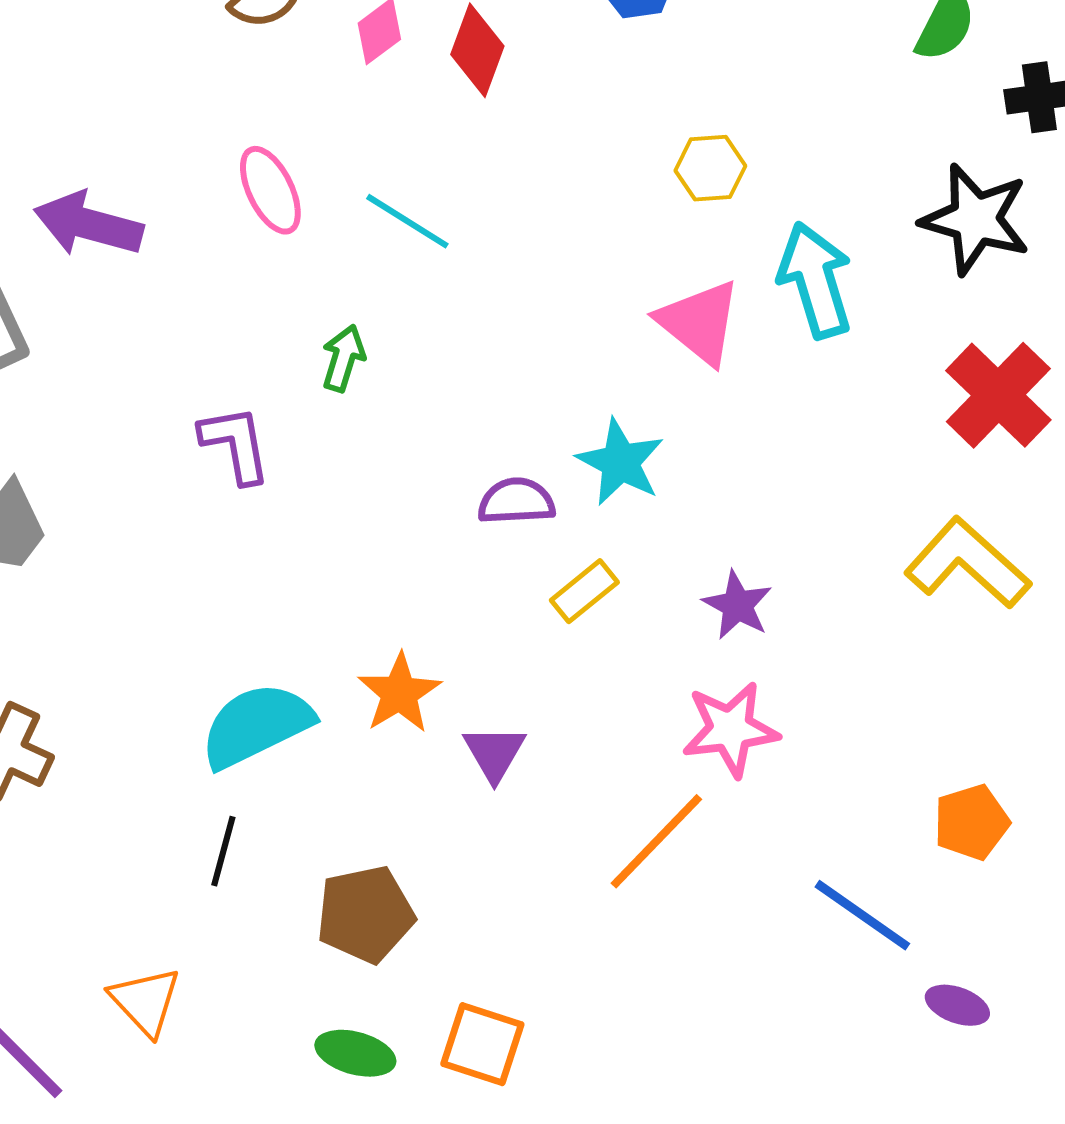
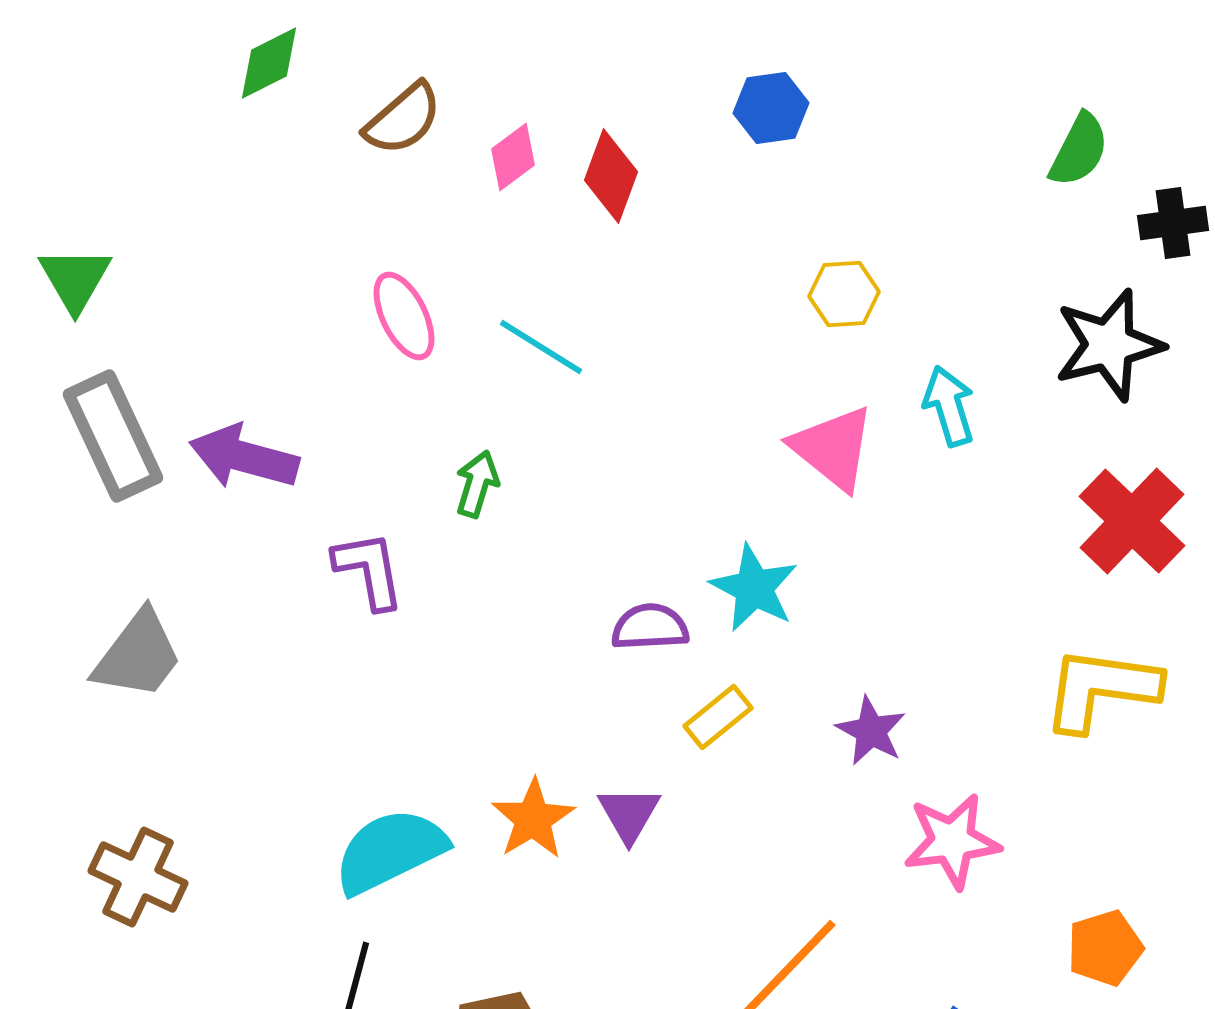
black star: (975, 219) -> (1109, 345), turned -30
purple arrow: (88, 224) -> (244, 457), moved
cyan arrow: (815, 280) -> (949, 406), size x0.7
yellow L-shape: (967, 563) -> (1101, 689), turned -34
pink star: (730, 729) -> (952, 841), moved
purple triangle: (494, 753) -> (629, 814), moved

